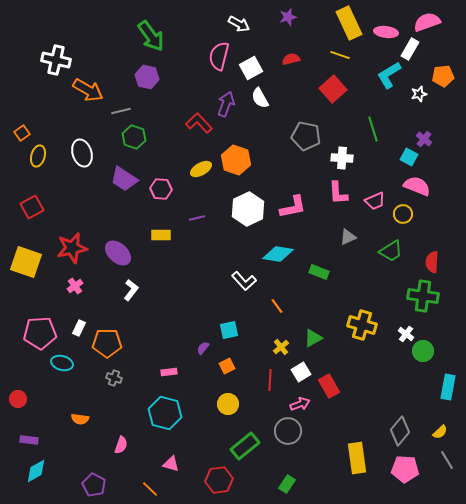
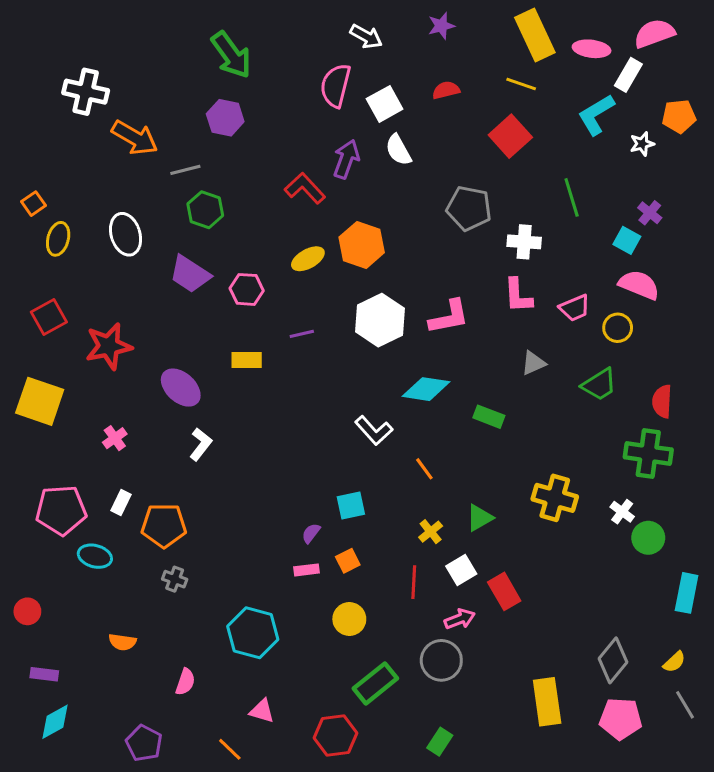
red star: (72, 248) -> (109, 346), moved
pink rectangle: (169, 372) -> (306, 570), moved

